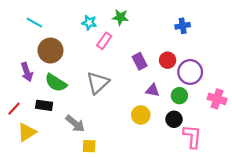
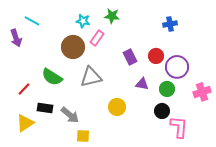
brown circle: (50, 51) -> (73, 47), moved
purple arrow: (27, 72) -> (16, 38), moved
gray triangle: (98, 83) -> (91, 77), turned 30
pink cross: (217, 99) -> (202, 92), turned -36
black rectangle: (44, 105) -> (45, 108), moved
red line: (14, 109) -> (24, 89), moved
yellow circle: (141, 115) -> (117, 107), moved

